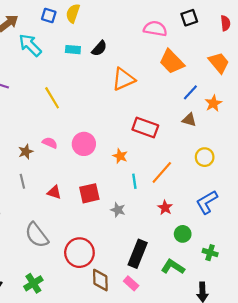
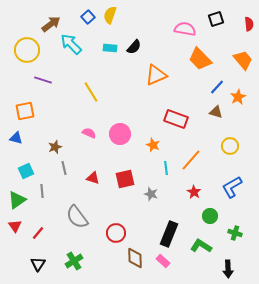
blue square: (49, 15) -> (88, 17), turned 32
brown star: (26, 152) -> (55, 147), moved
red circle: (79, 253) -> (116, 233), size x0.7

